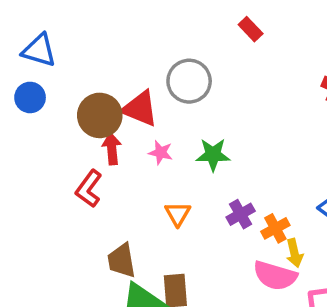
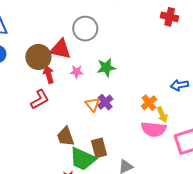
red L-shape: (89, 189) -> (40, 99), turned -145
purple cross: (241, 214) -> (105, 102), moved

